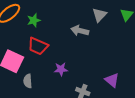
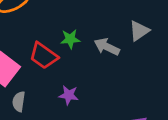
green star: (34, 20) -> (70, 39), moved

